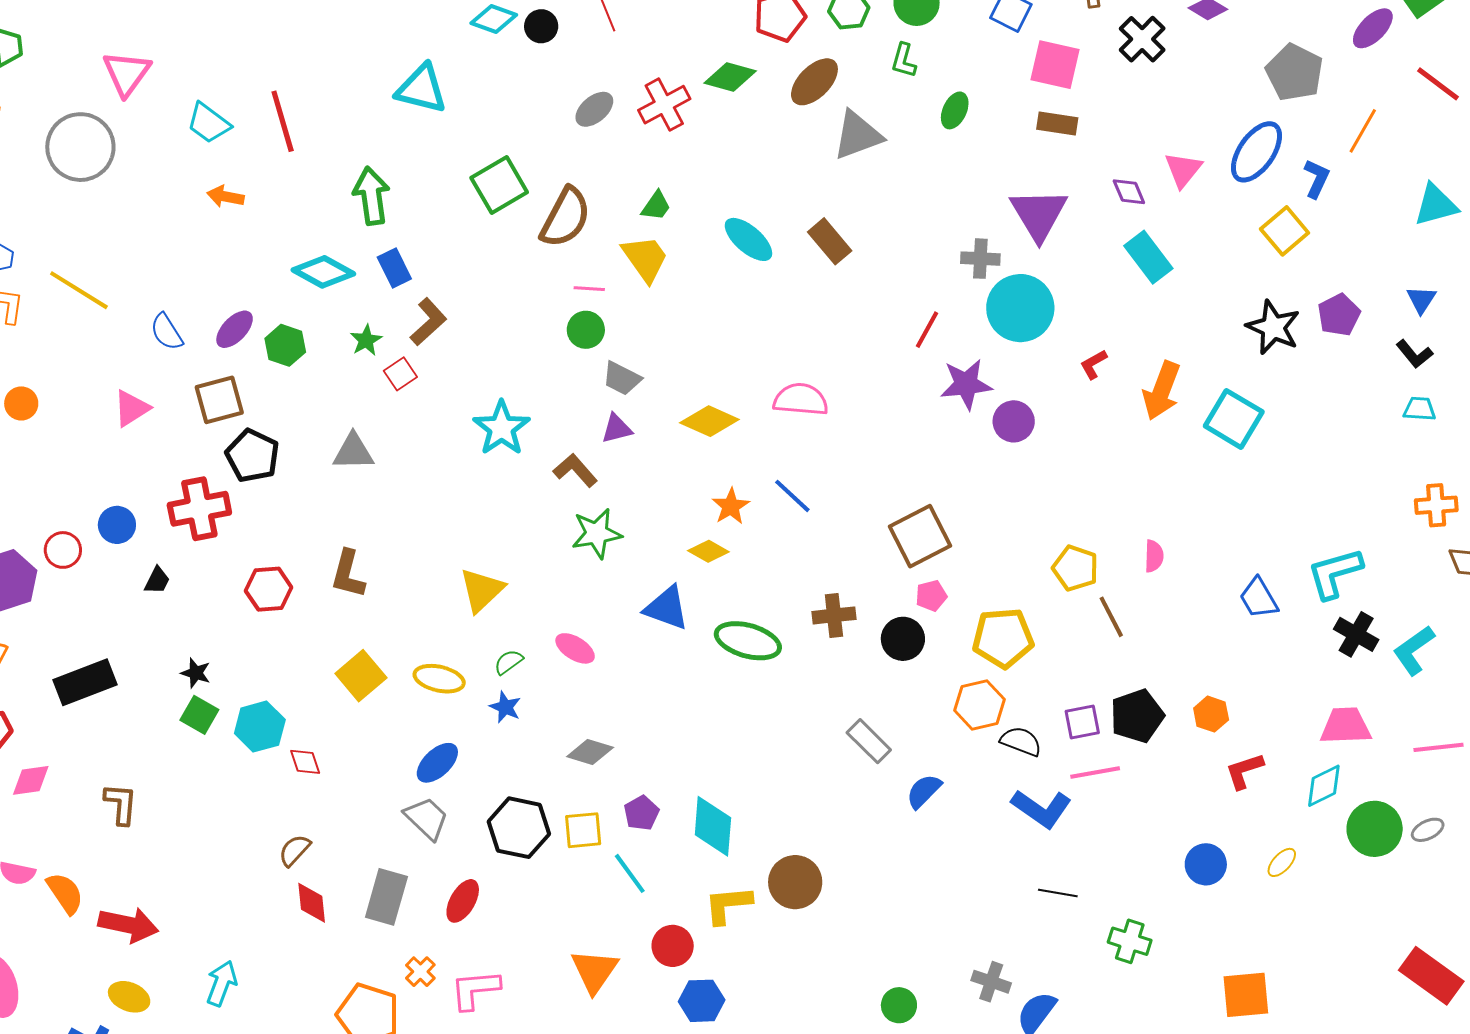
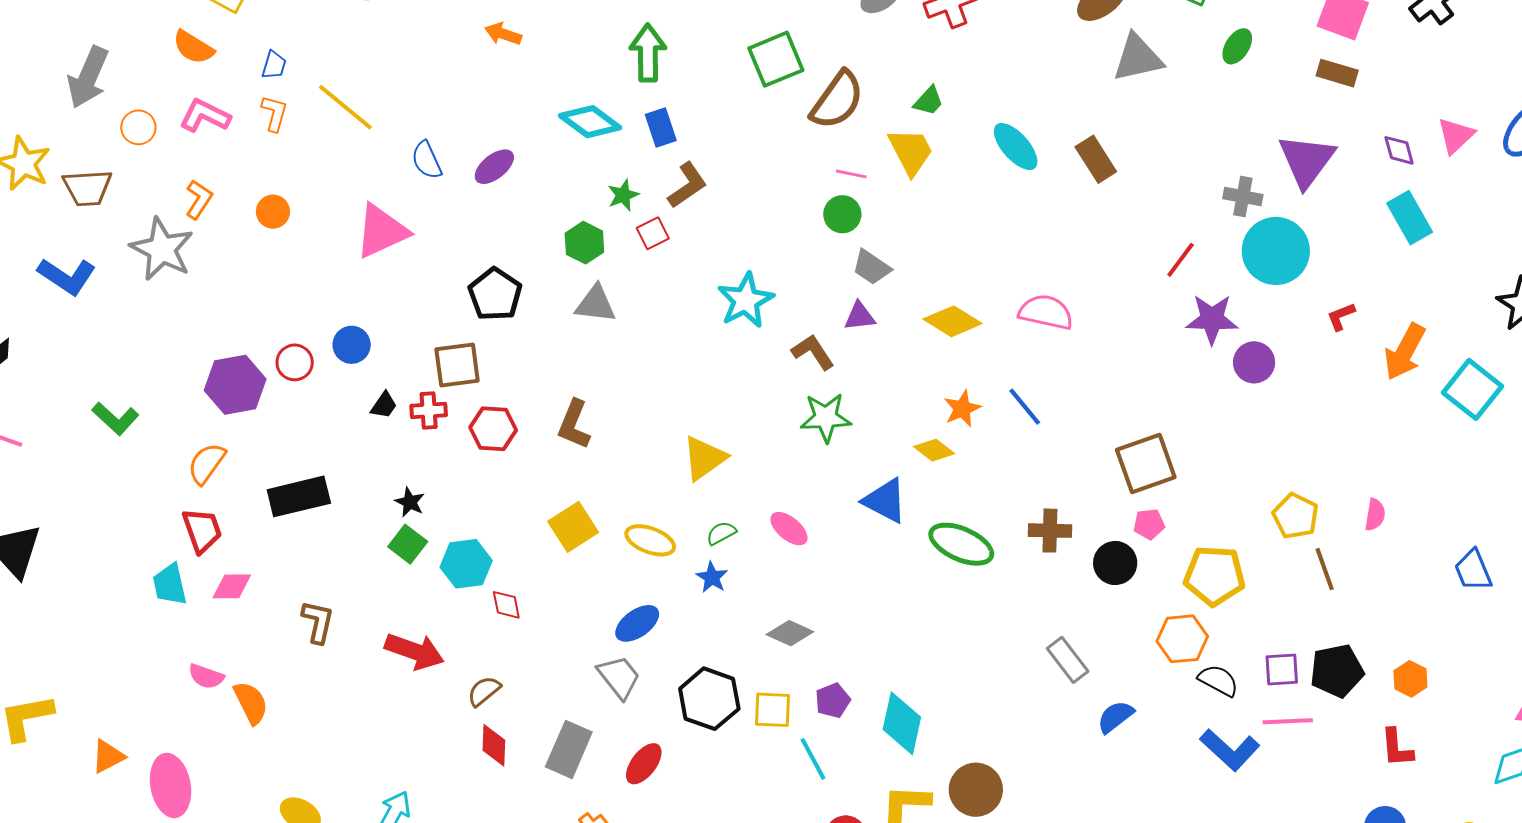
green hexagon: (285, 345) -> (584, 243), moved
brown square: (219, 400) -> (457, 365), moved
pink triangle: (132, 408) -> (382, 231), size x1.5
red cross: (199, 509) -> (429, 410), moved, size x0.6
red L-shape: (1244, 771) -> (1397, 748), moved, turned -84
red arrow: (128, 925) -> (414, 651), moved

